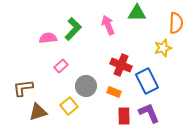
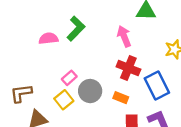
pink arrow: (108, 25) -> (124, 36), moved
pink rectangle: (61, 66) -> (69, 78), moved
yellow square: (69, 106) -> (64, 100), moved

